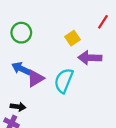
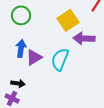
yellow square: (72, 38) -> (68, 20), size x1.5
blue arrow: (21, 69) -> (21, 48), turned 72

